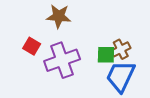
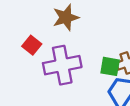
brown star: (59, 16) -> (66, 17), turned -30

